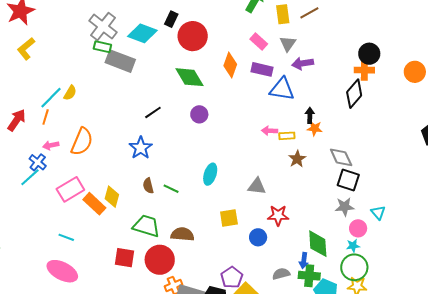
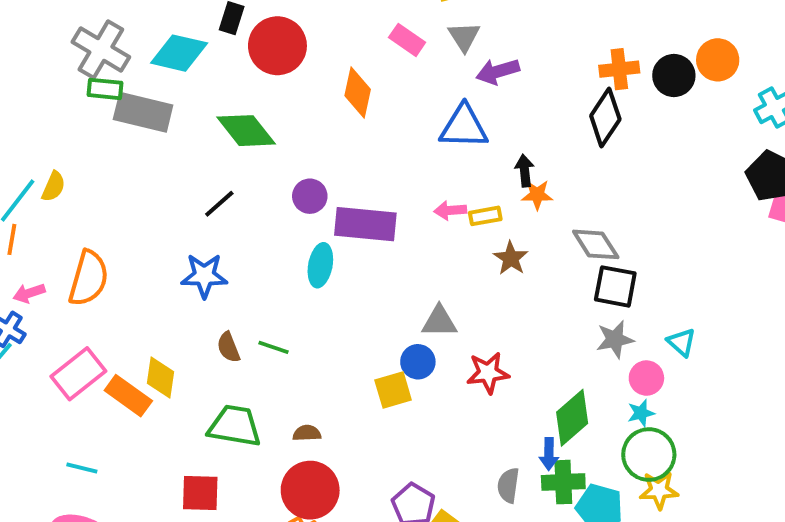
black circle: (369, 54) -> (674, 76), moved
purple rectangle: (262, 69) -> (365, 224), moved, size x1.4
green diamond: (190, 77) -> (246, 131), moved
blue star: (141, 148) -> (204, 276), turned -30
cyan ellipse: (210, 174) -> (320, 265), moved
brown semicircle: (182, 234) -> (307, 433), size x0.6
blue circle: (258, 237) -> (418, 362), moved
green diamond: (318, 244) -> (572, 418), turned 60
red circle: (160, 260) -> (310, 490), moved
gray semicircle: (281, 274) -> (508, 485), turned -60

